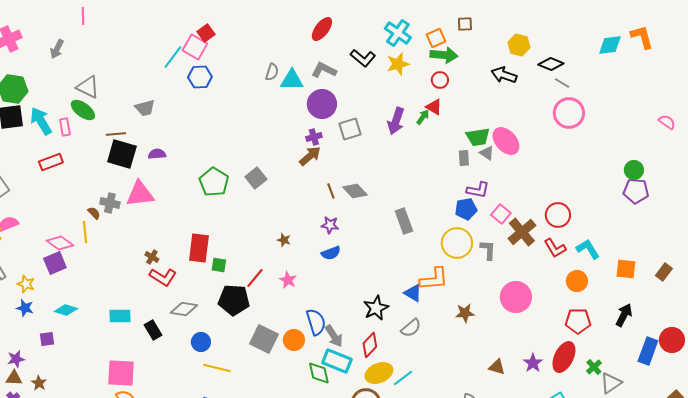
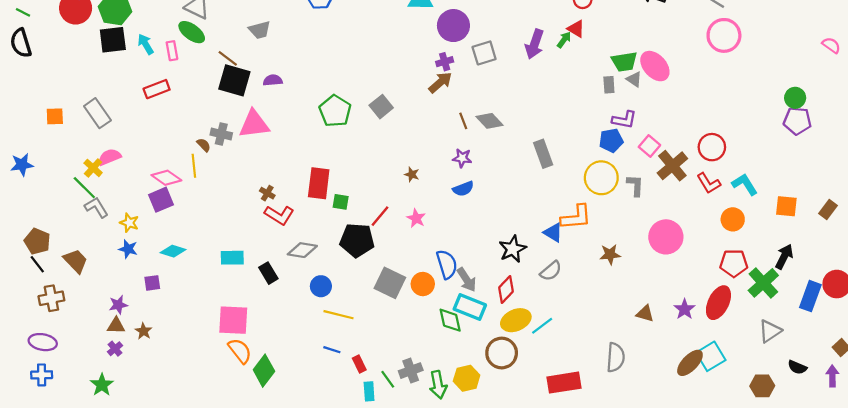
cyan arrow: (41, 121) -> (146, 44), size x0.7
brown line: (116, 134) -> (228, 58), turned 42
green cross: (594, 367) -> (763, 283), moved, size x1.8

